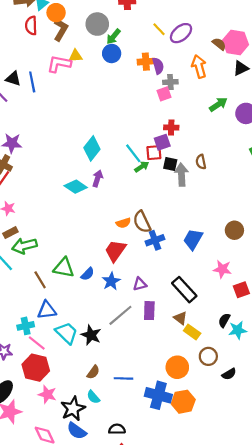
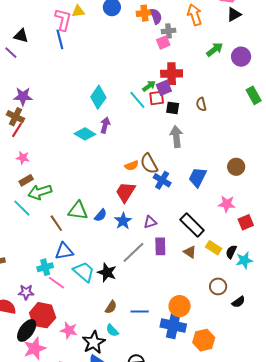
pink L-shape: (59, 64) -> (63, 20), turned 95
blue line: (32, 82) -> (60, 39), moved
red cross: (171, 128) -> (172, 74), size x1.5
green arrow: (142, 167) -> (149, 86), moved
gray arrow: (181, 175) -> (176, 137), moved
blue cross: (155, 240) -> (162, 180), turned -36
yellow rectangle: (192, 332) -> (214, 248), moved
orange circle: (177, 367) -> (180, 306), moved
red hexagon: (36, 368) -> (43, 315), moved
orange hexagon: (183, 402) -> (204, 340), moved

